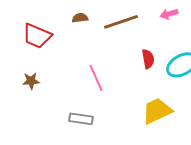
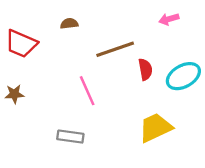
brown line: (121, 22) -> (115, 49), moved

